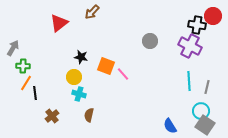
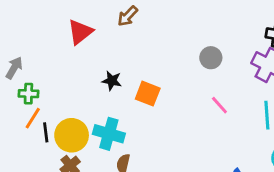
pink line: (123, 74) -> (219, 105), moved
yellow circle: (74, 77) -> (72, 135), moved, size x1.5
cyan cross: (79, 94) -> (109, 134), size x1.5

